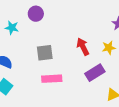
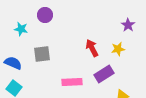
gray square: (45, 53) -> (42, 54), moved
pink rectangle: (52, 79) -> (72, 82), moved

